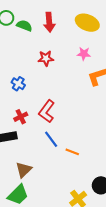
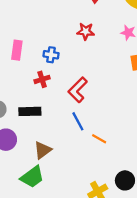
blue cross: (18, 84) -> (51, 55), turned -32
red cross: (21, 117) -> (42, 79), moved

